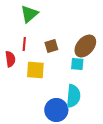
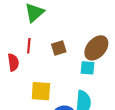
yellow square: (35, 70) -> (41, 91), moved

